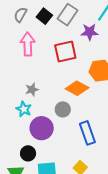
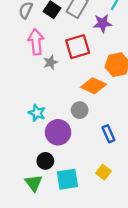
gray star: (32, 90) -> (51, 62), moved
blue rectangle: (87, 133) -> (108, 134), size x0.7

